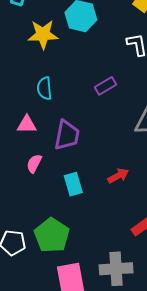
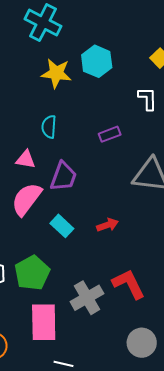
pink semicircle: (34, 163) -> (27, 199), size x1.8
cyan rectangle: (73, 184) -> (62, 226), turned -40
gray cross: (116, 269) -> (87, 298), moved, turned -36

